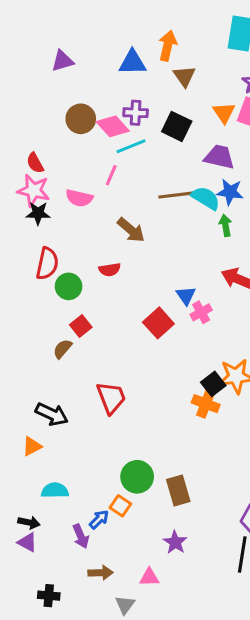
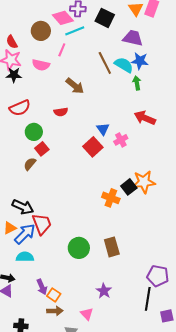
brown circle: (81, 119) -> (41, 31), moved
brown line: (177, 195) -> (105, 63), turned 70
red semicircle: (47, 264) -> (20, 108), turned 55
green circle: (69, 286) -> (34, 132), moved
blue triangle: (186, 296) -> (103, 129), moved
red trapezoid: (111, 398) -> (42, 224), moved
orange cross: (206, 404) -> (111, 198), moved
brown rectangle: (178, 490) -> (112, 247), moved
orange square: (120, 506) -> (54, 295), moved
blue arrow: (99, 519) -> (25, 234), moved, size x1.6
pink triangle: (149, 577) -> (87, 314), turned 48

